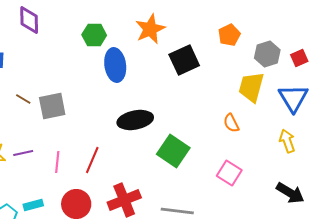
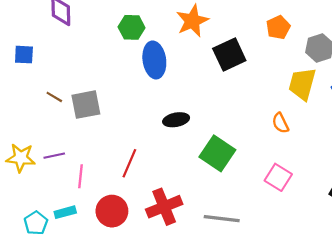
black ellipse: (135, 120) -> (176, 120), size x0.7
pink line: (57, 162) -> (80, 176), moved

